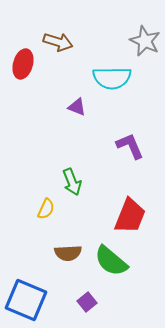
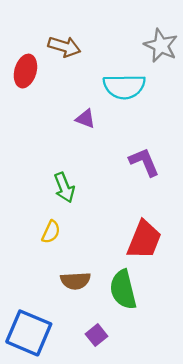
green arrow: (72, 182) -> (64, 188), moved
green semicircle: (111, 261) -> (123, 290), turned 36

